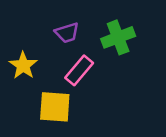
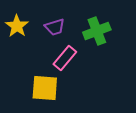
yellow star: (23, 65) -> (17, 26), moved

